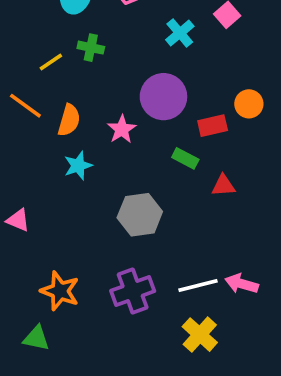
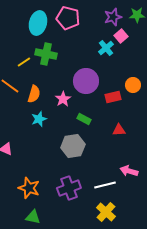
cyan cross: (180, 33) -> (106, 48), moved
green cross: (91, 48) -> (46, 54), size x1.5
green rectangle: (185, 158) -> (84, 119), moved
pink arrow: (242, 284) -> (129, 171), moved
green triangle: (36, 338) -> (33, 217), moved

